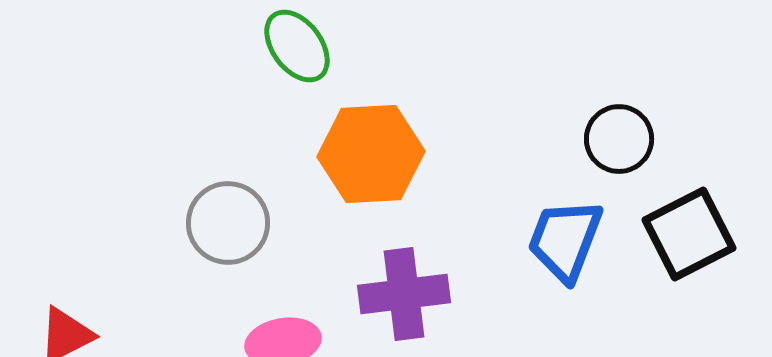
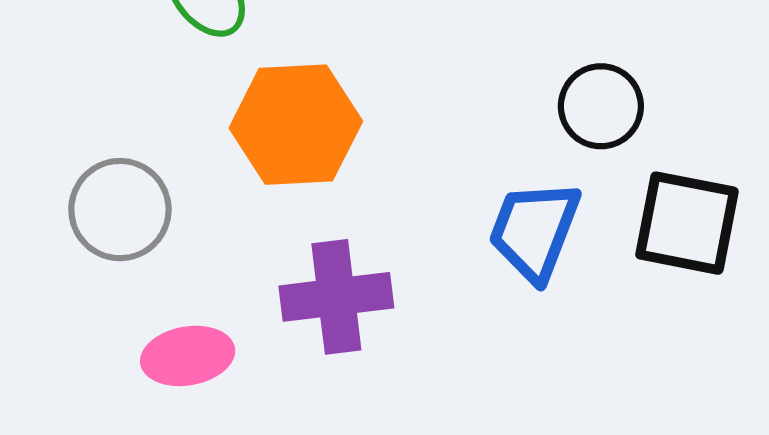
black square: (689, 234) -> (687, 223), turned 38

